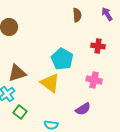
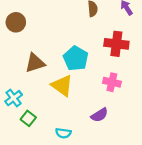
red cross: (98, 46) -> (116, 44), size x1.5
brown triangle: (17, 73) -> (35, 63), moved

